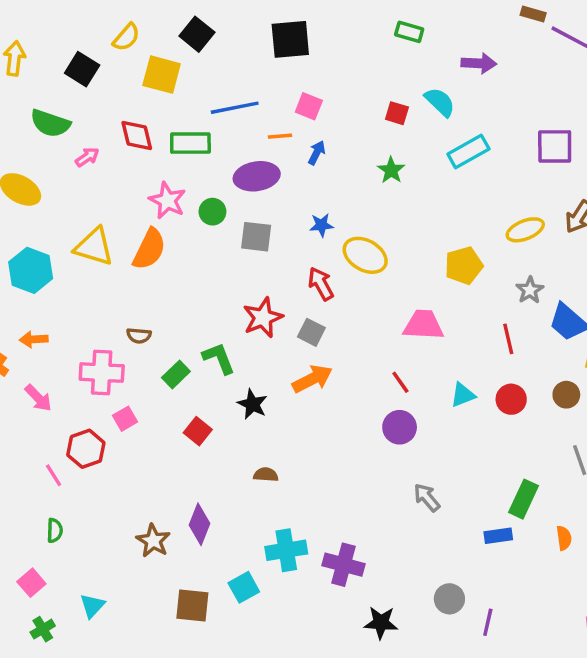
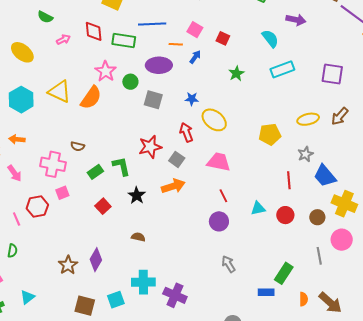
red square: (397, 113) -> (223, 38), moved
green semicircle: (50, 123) -> (45, 17), size x0.7
pink trapezoid: (423, 325) -> (219, 162), moved

